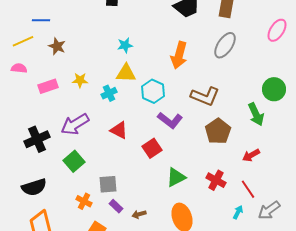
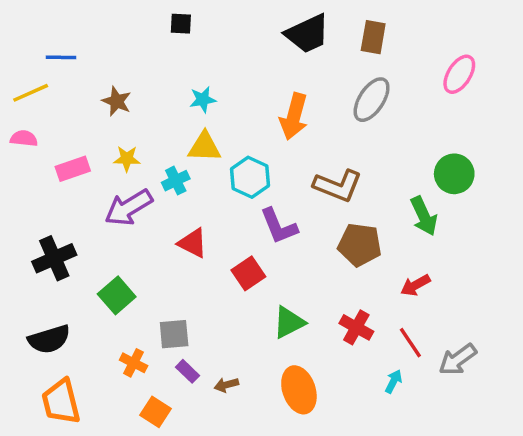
brown star: (57, 46) -> (117, 101), moved
purple L-shape: (170, 120) -> (279, 226), turned 30
purple arrow: (75, 124) -> (128, 208), moved
brown pentagon: (218, 131) -> (360, 245), turned -30
gray arrow: (269, 210) -> (458, 359), moved

